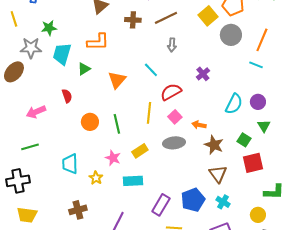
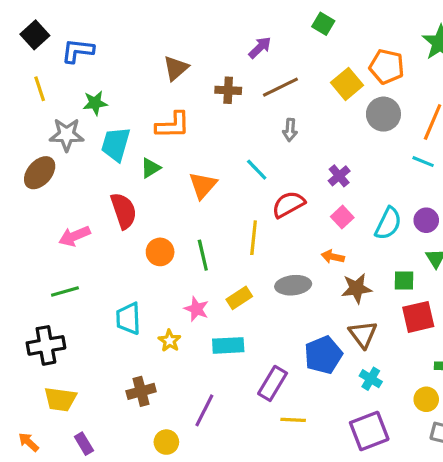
red semicircle: (67, 96) -> (124, 211), size x1.6
pink square: (175, 117) -> (342, 217), moved
green square: (244, 140) -> (404, 280), turned -32
brown star: (214, 145) -> (357, 288), turned -30
blue pentagon: (193, 200) -> (323, 355), moved

